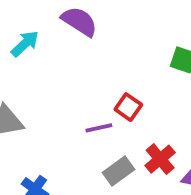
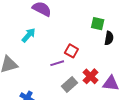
cyan arrow: (25, 44) -> (29, 35), moved

